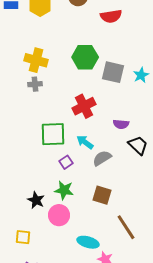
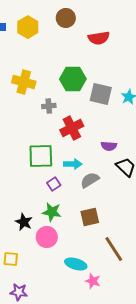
gray cross: (35, 84) -> (49, 106), moved
cyan arrow: (85, 142) -> (73, 164), turned 144
brown square: (102, 195) -> (90, 217), turned -30

